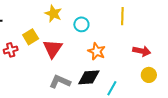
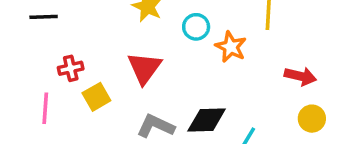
yellow square: (31, 37) -> (96, 97), moved
orange star: (97, 51) -> (231, 47), moved

